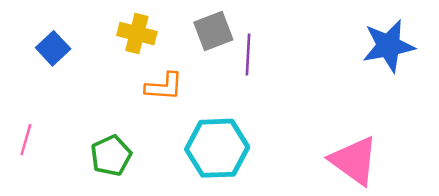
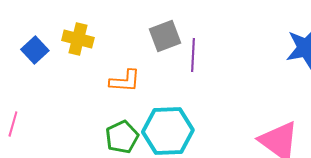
yellow cross: (137, 33) -> (78, 39), moved
green pentagon: (111, 156) -> (122, 137), moved

